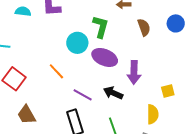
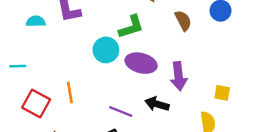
green L-shape: (101, 27) -> (131, 27), turned 65
orange line: (56, 71) -> (70, 92), moved, turned 42
yellow square: (168, 91) -> (222, 93), turned 32

